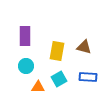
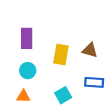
cyan square: (59, 79) -> (63, 95), moved
orange triangle: (38, 87) -> (23, 96), moved

